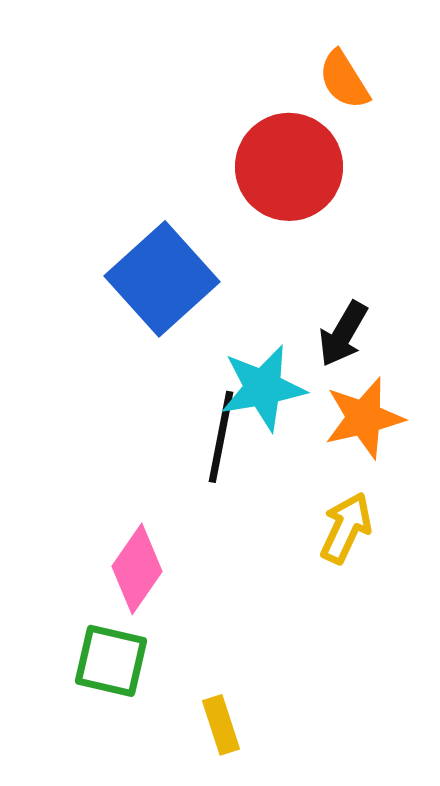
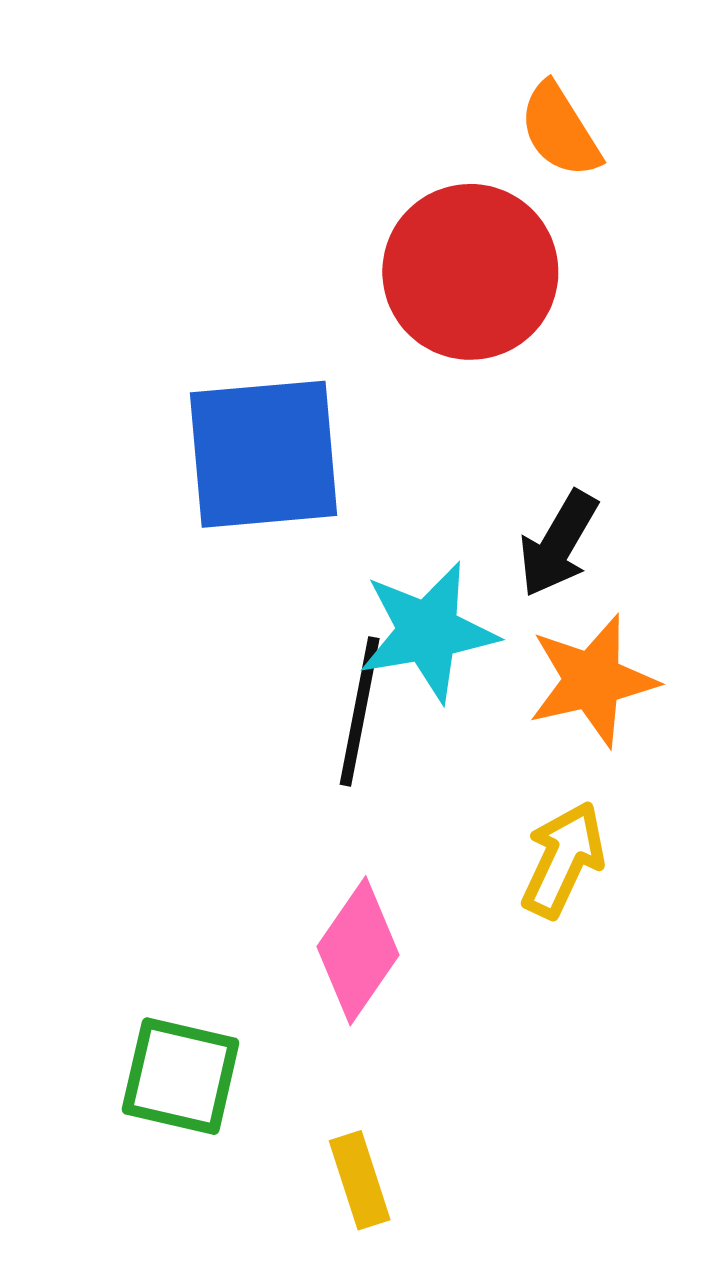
blue square: (162, 279) -> (264, 454), turned 37
pink diamond: (137, 569) -> (358, 951), moved

